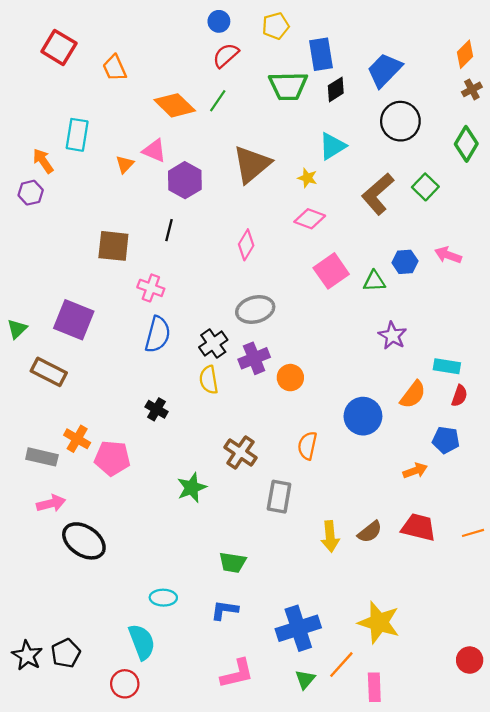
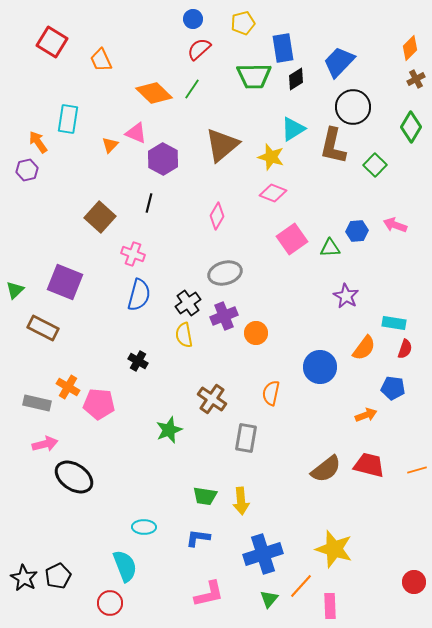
yellow star: (307, 178) -> (271, 157), size x1.5
brown L-shape: (378, 194) -> (333, 146), moved, turned -36
brown square: (113, 246) -> (100, 217), turned 36
brown semicircle: (370, 532) -> (326, 469), size x1.4
yellow arrow: (330, 536) -> (241, 501), moved

